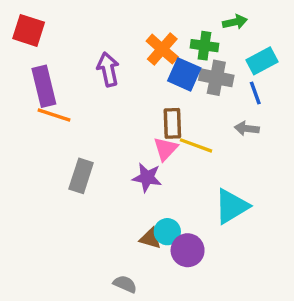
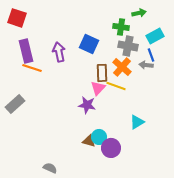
orange cross: (162, 49) -> (122, 67), moved
purple arrow: (108, 69) -> (59, 52), moved
blue square: (184, 74) -> (89, 44), moved
gray arrow: (247, 129) -> (146, 65), moved
gray rectangle: (81, 176) -> (15, 104), moved, turned 30
cyan triangle: (232, 206) -> (137, 122), size x0.7
gray semicircle: (125, 284) -> (50, 168), moved

